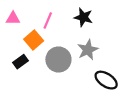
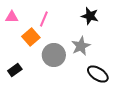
black star: (83, 17) -> (90, 16), moved
black rectangle: (21, 62) -> (15, 70), moved

